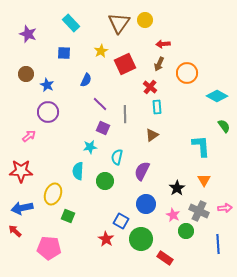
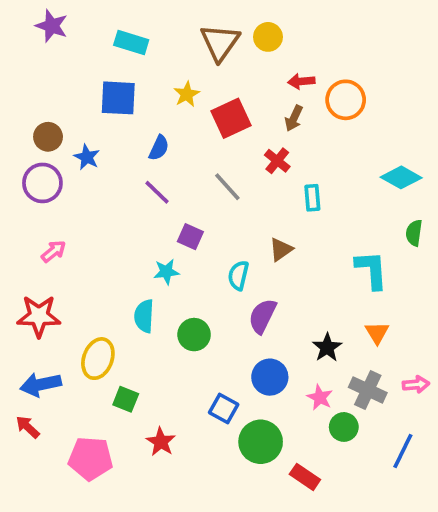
cyan rectangle: (71, 23) -> (131, 42), turned -30
purple star: (28, 34) -> (52, 26), moved
blue square: (64, 53) -> (118, 98), size x1.5
orange circle: (187, 73) -> (346, 100), moved
purple line: (100, 104) -> (157, 192), moved
cyan rectangle: (157, 107) -> (312, 198), moved
purple circle: (48, 112) -> (42, 183), moved
gray line: (125, 114) -> (227, 187), moved, turned -42
green semicircle: (224, 126) -> (414, 233), turned -136
cyan semicircle: (117, 157) -> (238, 275), moved
red star: (106, 239) -> (161, 442), moved
blue line: (218, 244) -> (403, 451), turned 30

